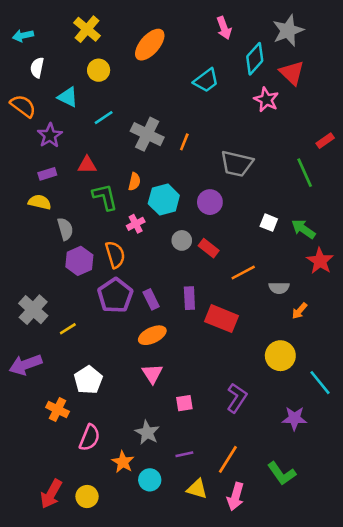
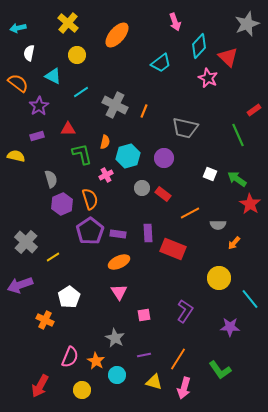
gray star: (288, 31) -> (247, 24), moved
yellow semicircle: (40, 202) -> (16, 156), moved
purple rectangle: (151, 299) -> (118, 234), turned -56
pink semicircle: (90, 438) -> (70, 357), moved
yellow circle: (87, 496) -> (82, 390), moved

